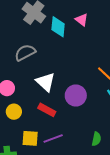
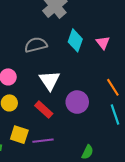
pink triangle: (82, 20) -> (103, 43), moved
cyan diamond: (58, 27) -> (75, 40), moved

